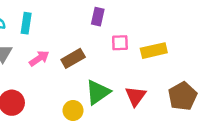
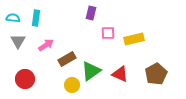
brown rectangle: (73, 58) -> (67, 59), moved
red triangle: (136, 96) -> (120, 74), turned -42

